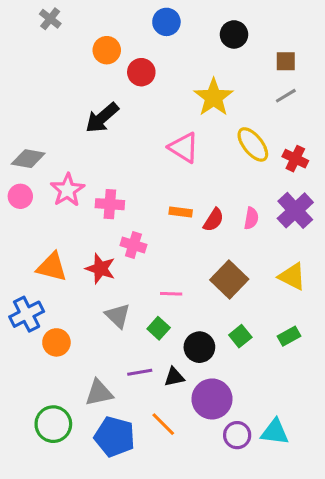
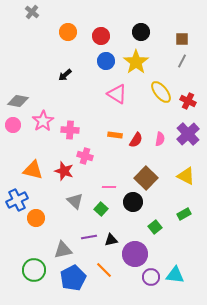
blue circle: (166, 22) -> (106, 61), moved
black circle: (234, 34) -> (141, 32), moved
red circle: (141, 72) -> (101, 36), moved
gray line: (286, 96) -> (182, 61), turned -32
black arrow: (102, 118) -> (65, 75), size x0.6
green square: (240, 336) -> (155, 227), moved
black circle: (199, 347) -> (133, 202), moved
blue pentagon: (115, 437) -> (73, 278), turned 30

